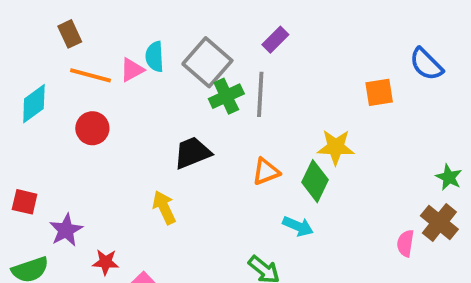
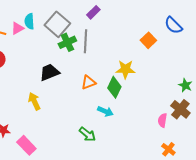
orange square: (379, 92) -> (148, 40), turned -35

